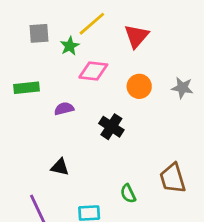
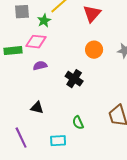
pink diamond: (93, 71) -> (36, 42), moved
green semicircle: (128, 194) -> (78, 123), moved

